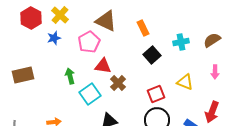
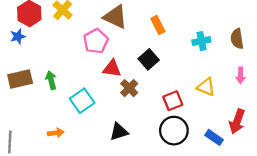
blue star: (54, 38) -> (18, 36), moved
brown semicircle: (212, 40) -> (237, 39), turned -66
black square: (152, 55) -> (149, 59), moved
green arrow: (70, 76) -> (51, 80), moved
cyan square: (90, 94) -> (82, 101), moved

